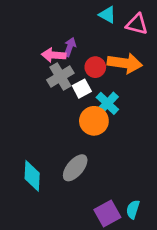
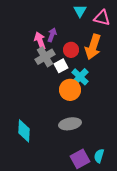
cyan triangle: (107, 15) -> (80, 11), turned 32
pink arrow: (54, 55) -> (40, 41), turned 66
orange arrow: (125, 63) -> (93, 47), turned 100
gray ellipse: (75, 168) -> (70, 124), moved, turned 40

